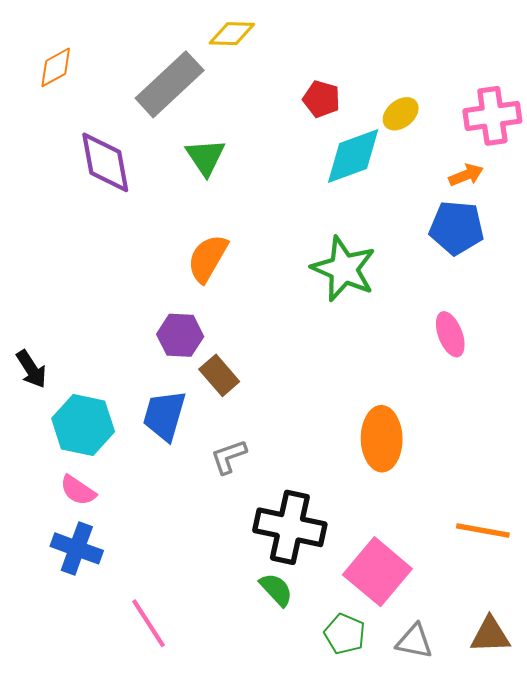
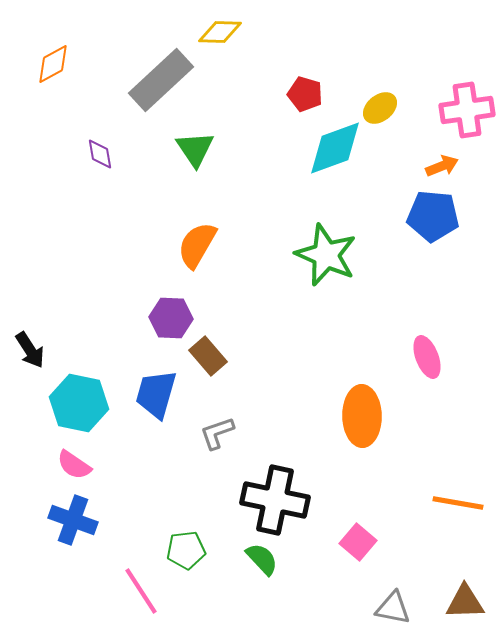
purple diamond: (105, 162) -> (100, 154), size x0.5
pink ellipse: (450, 334) -> (427, 357), moved
pink square: (377, 572) -> (358, 542), size x0.6
green pentagon: (345, 634) -> (186, 550), moved, turned -30

